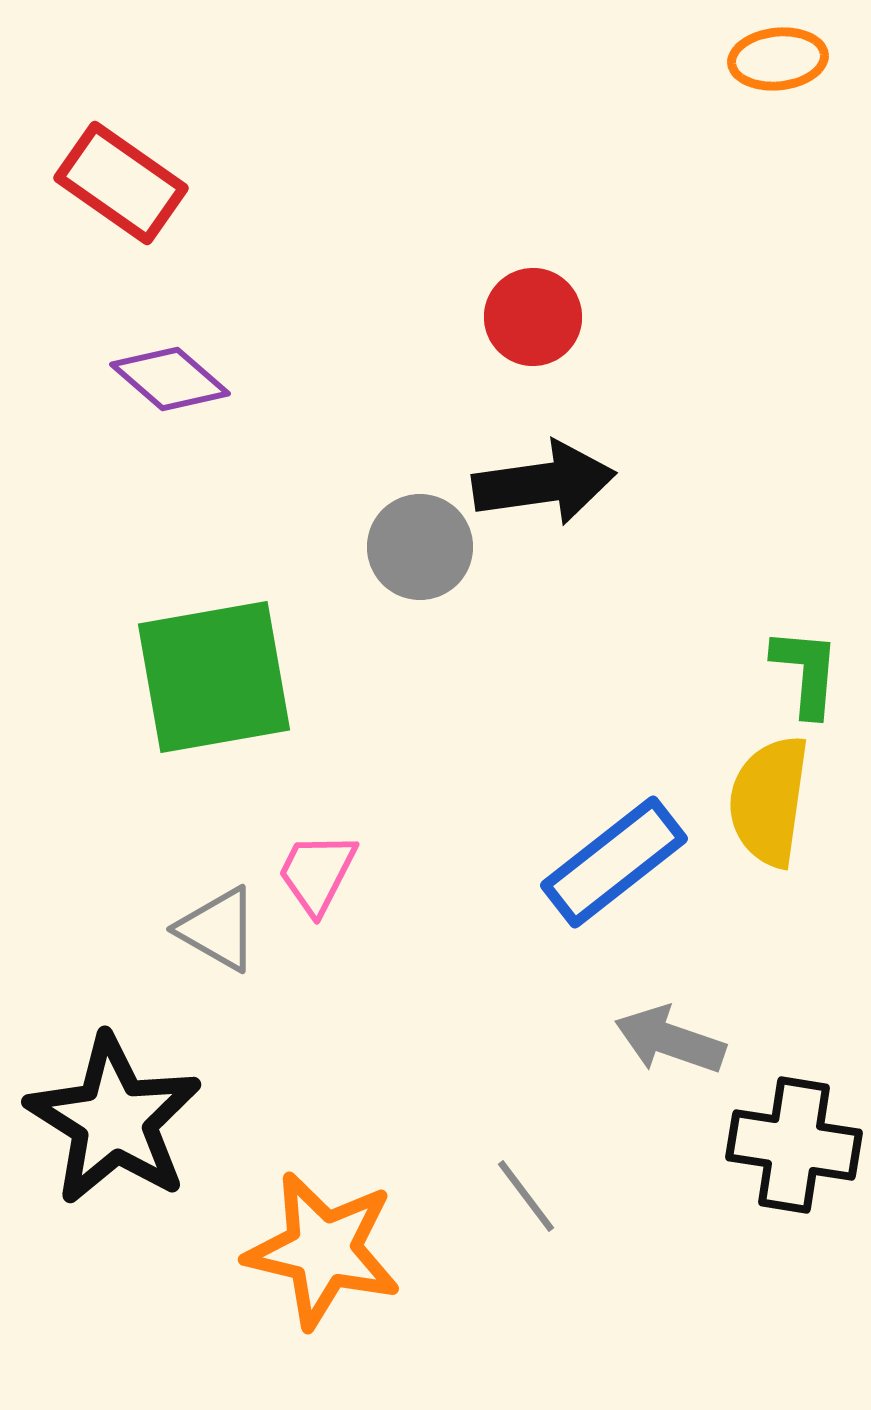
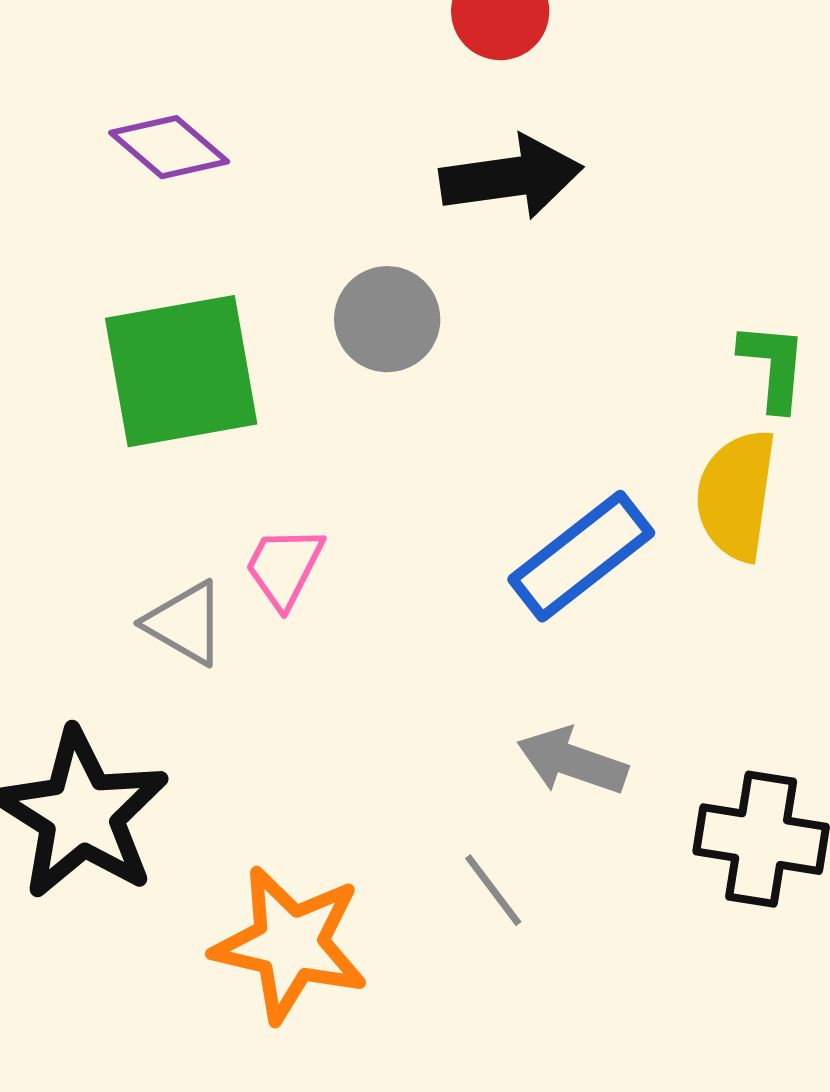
purple diamond: (170, 379) -> (169, 147), moved
gray circle: (420, 547) -> (387, 319), moved
gray arrow: (670, 1040) -> (572, 761), moved

